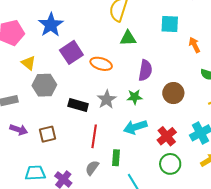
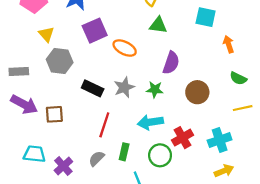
purple arrow: (19, 130) -> (24, 104), size x1.4
green circle: (170, 164) -> (160, 155), moved

